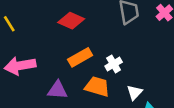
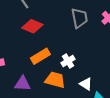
white triangle: (135, 92) -> (86, 84), turned -40

